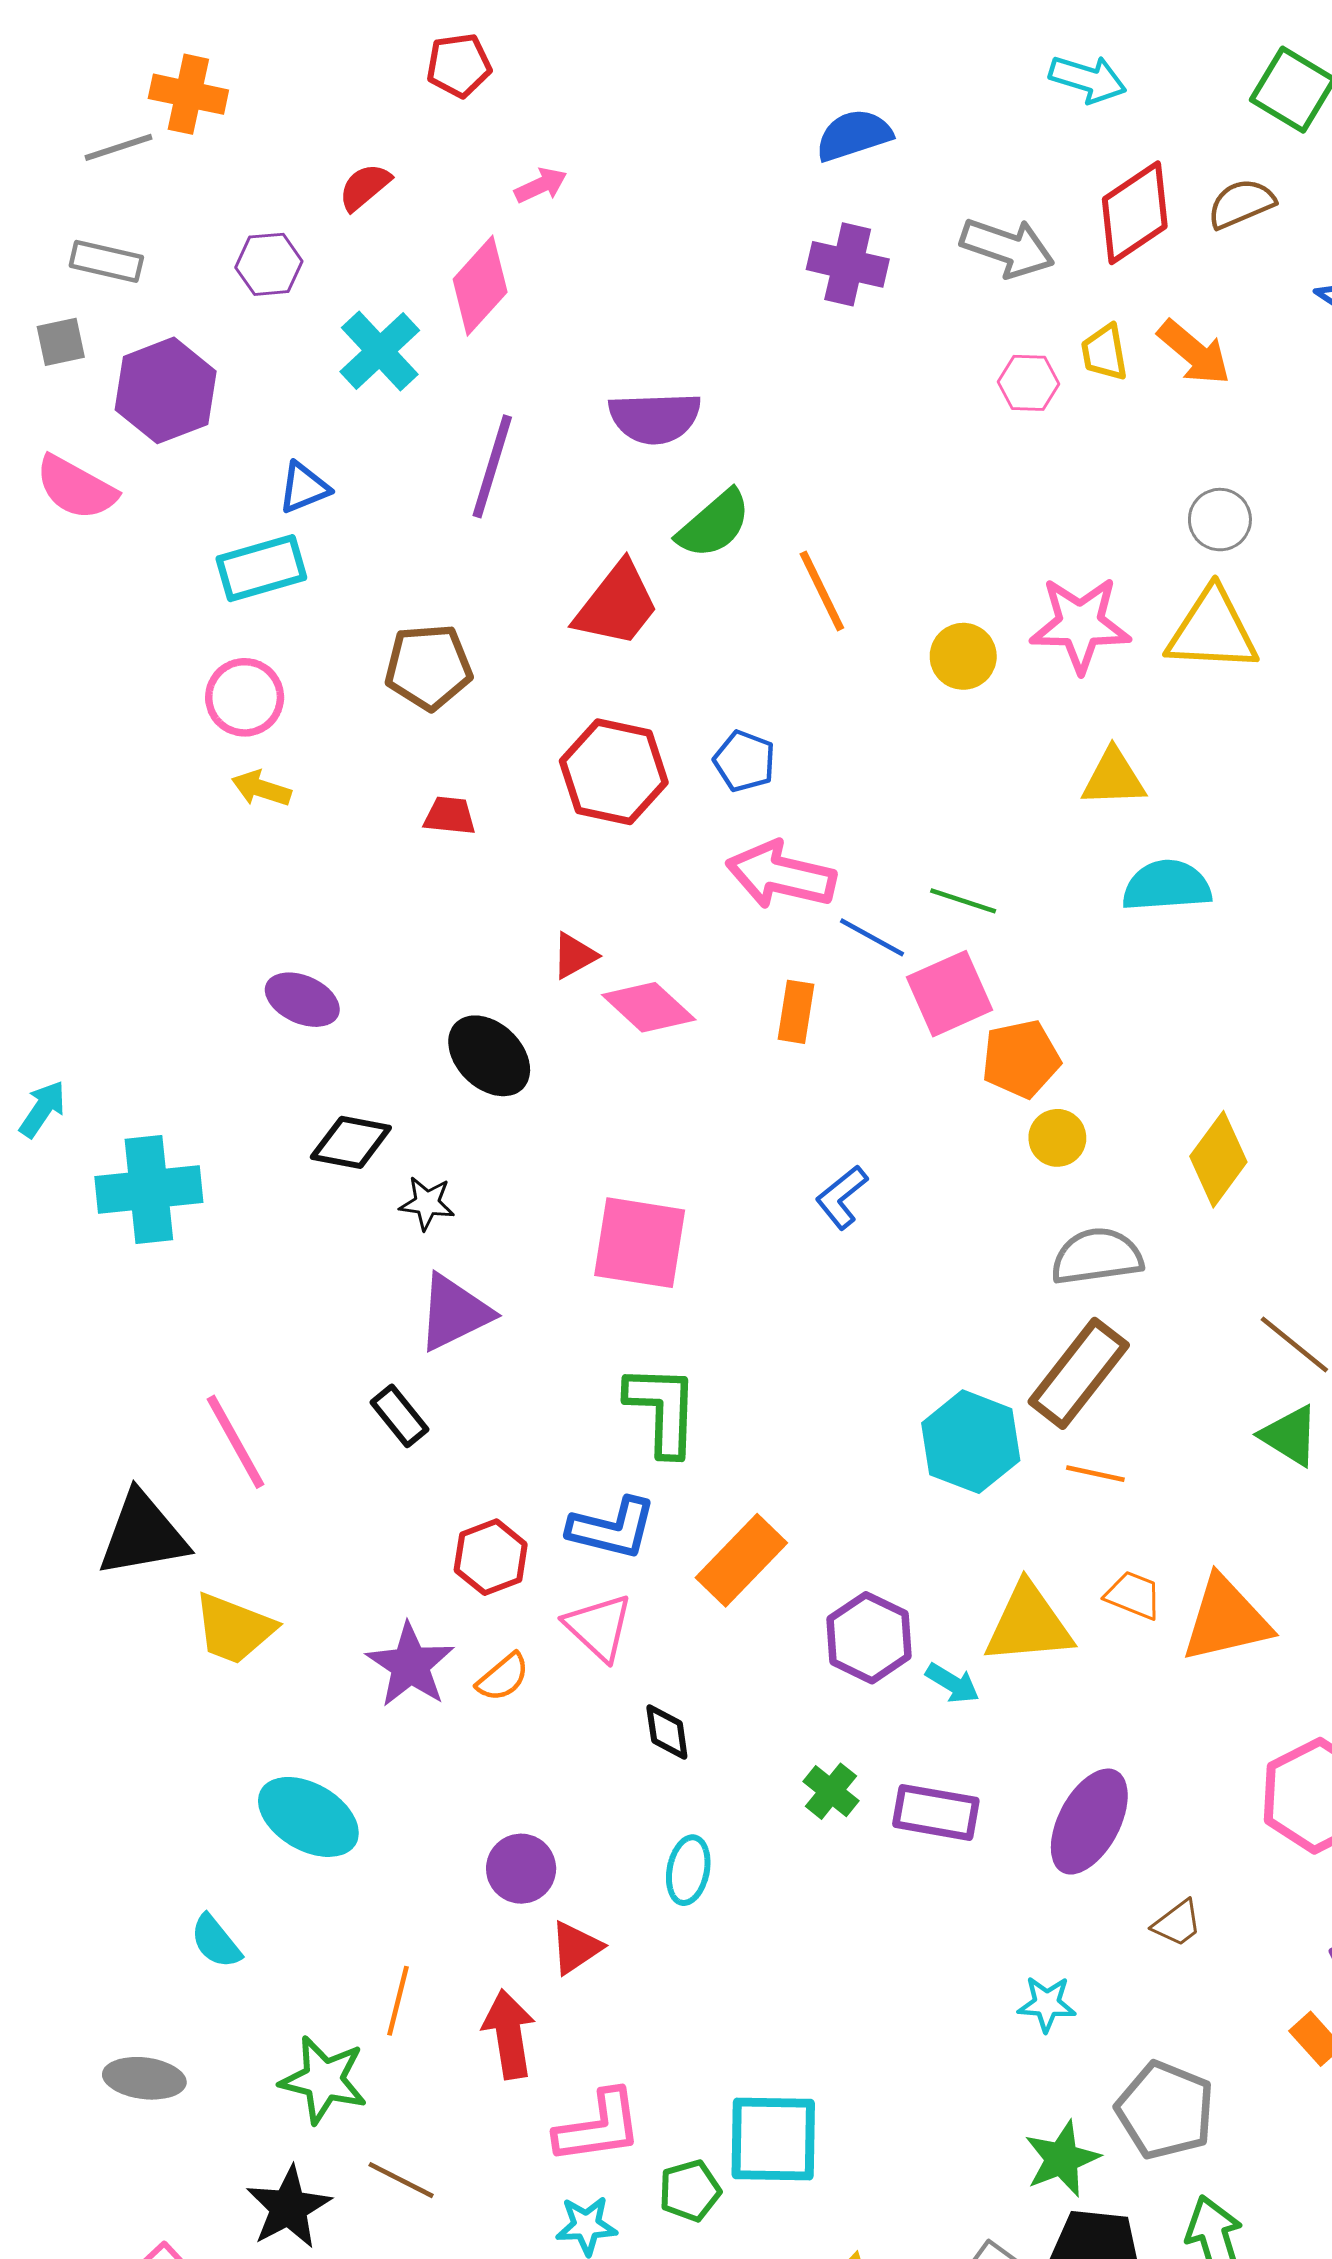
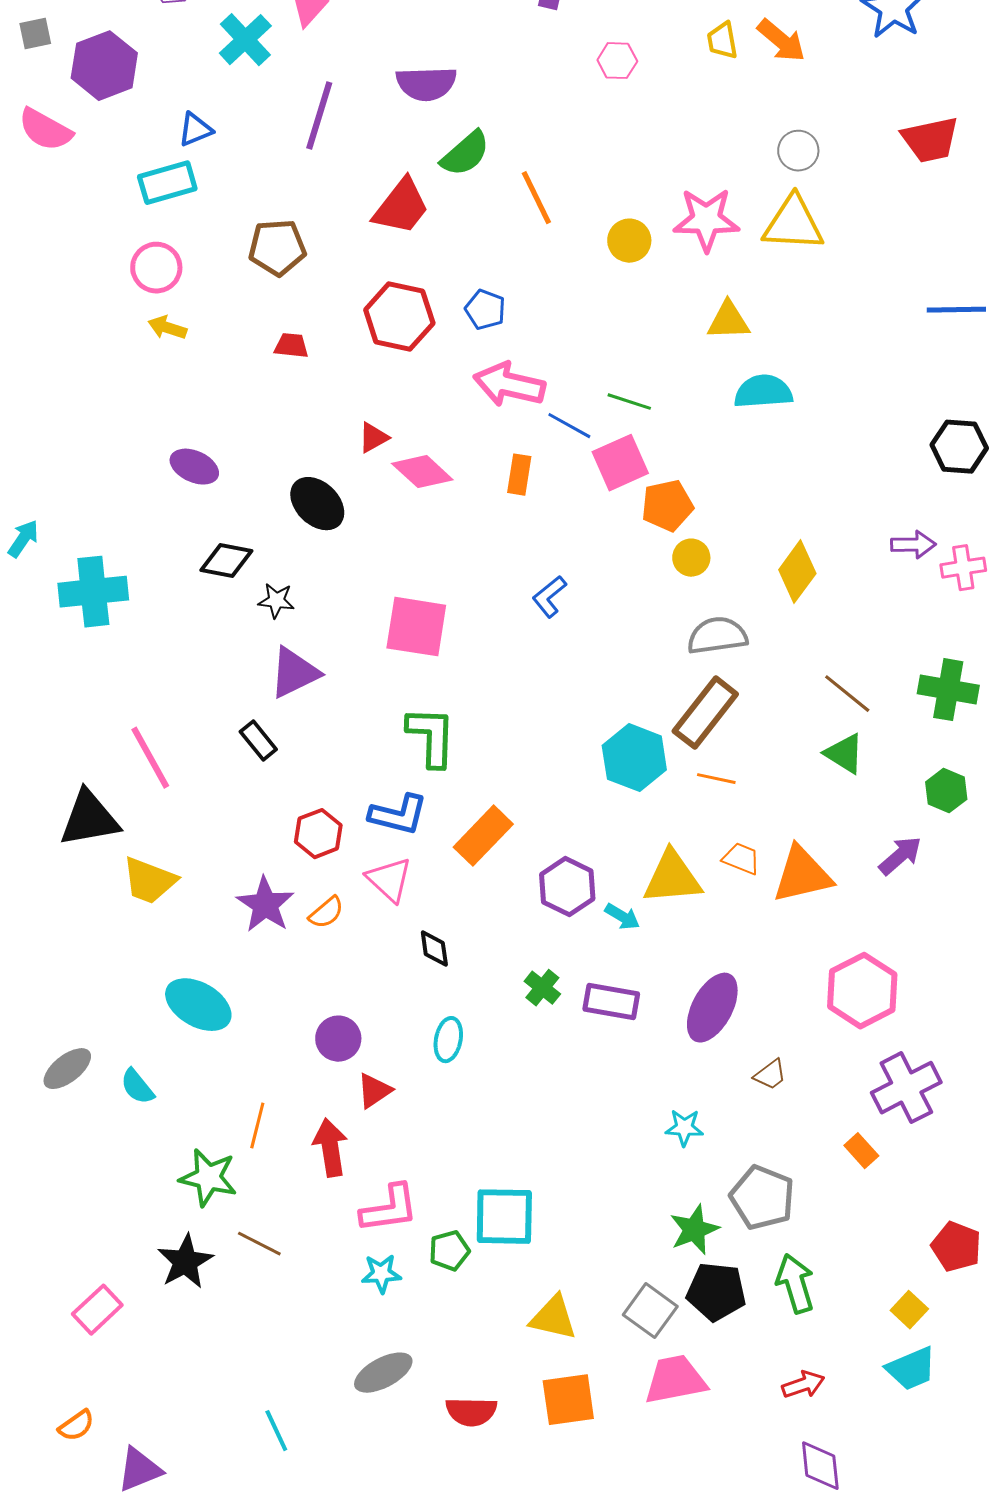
pink hexagon: (1028, 383) -> (617, 61), moved
gray ellipse: (144, 2078) -> (67, 1069), moved, turned -45

